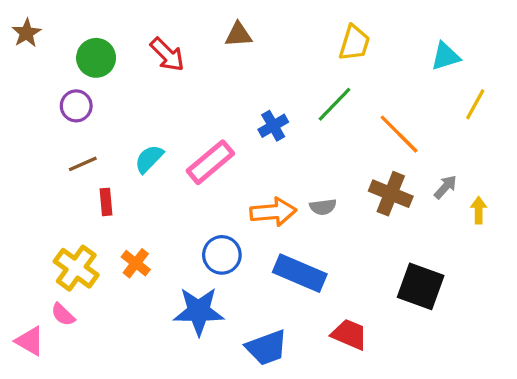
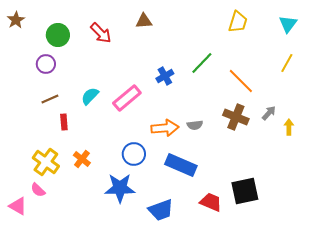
yellow trapezoid: (354, 43) -> (238, 22), moved
cyan triangle: (445, 56) -> (288, 24), moved, turned -36
black square: (421, 286) -> (245, 191), moved, turned -32

